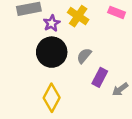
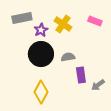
gray semicircle: (84, 56) -> (68, 57), turned 40
purple rectangle: (100, 77) -> (81, 75), turned -35

